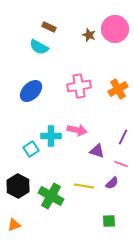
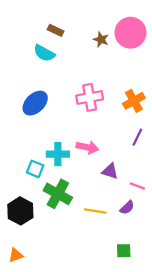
purple line: (123, 137) -> (137, 137), moved
cyan square: (31, 149) -> (35, 169), turned -35
green cross: (51, 196) -> (58, 194), moved

